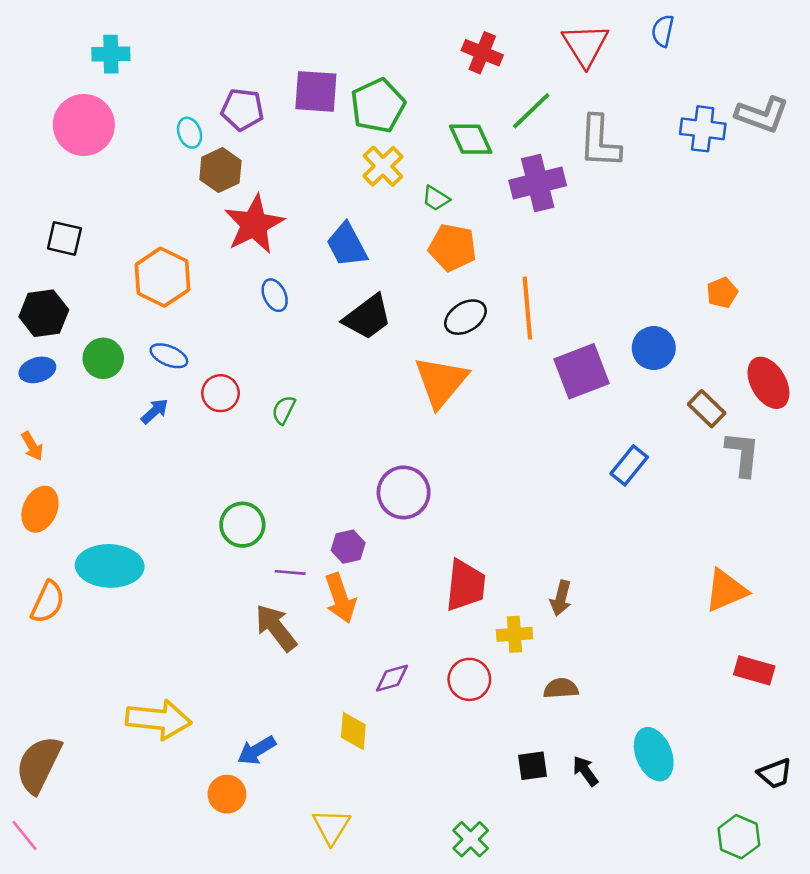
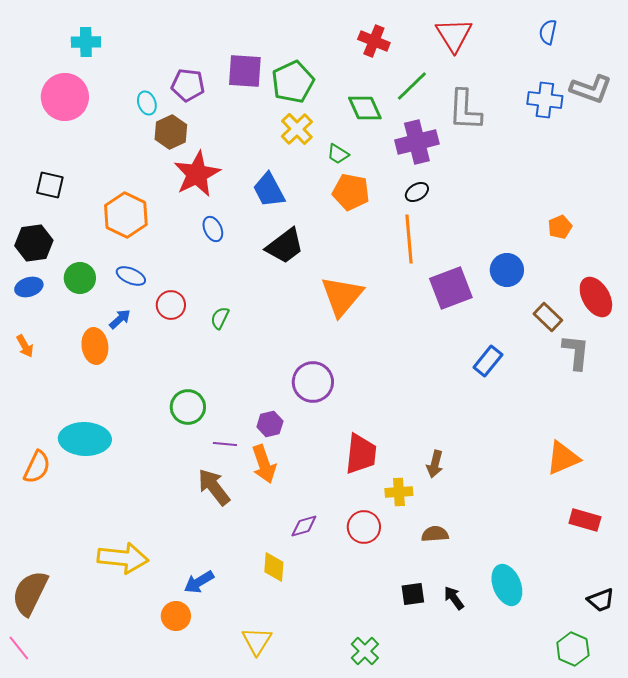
blue semicircle: (663, 31) -> (548, 32), moved
black ellipse: (465, 317) -> (417, 192), moved, size x0.7
orange ellipse: (40, 509) -> (95, 346), moved, turned -32

